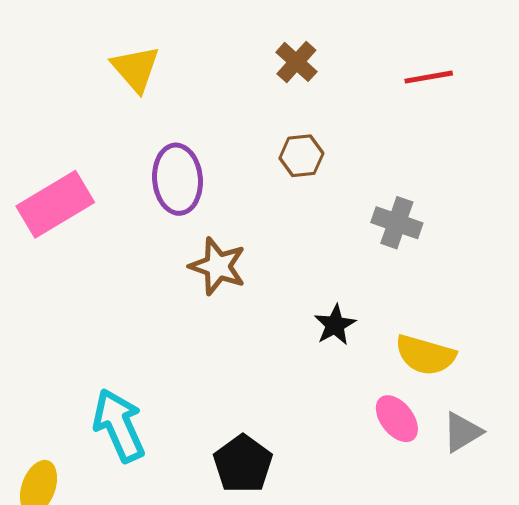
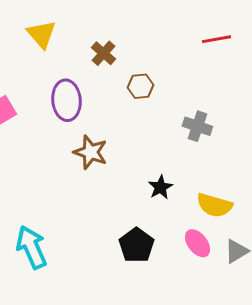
brown cross: (296, 62) -> (103, 53), moved
black pentagon: (243, 464) -> (136, 245), moved

